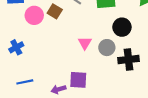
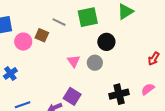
black cross: (129, 59) -> (119, 94), moved
purple square: (78, 80) -> (72, 96), turned 36

